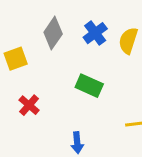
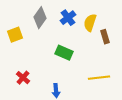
red cross: (29, 105) -> (23, 78), moved

